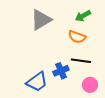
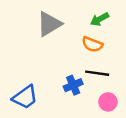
blue trapezoid: (37, 82) -> (25, 97), moved

